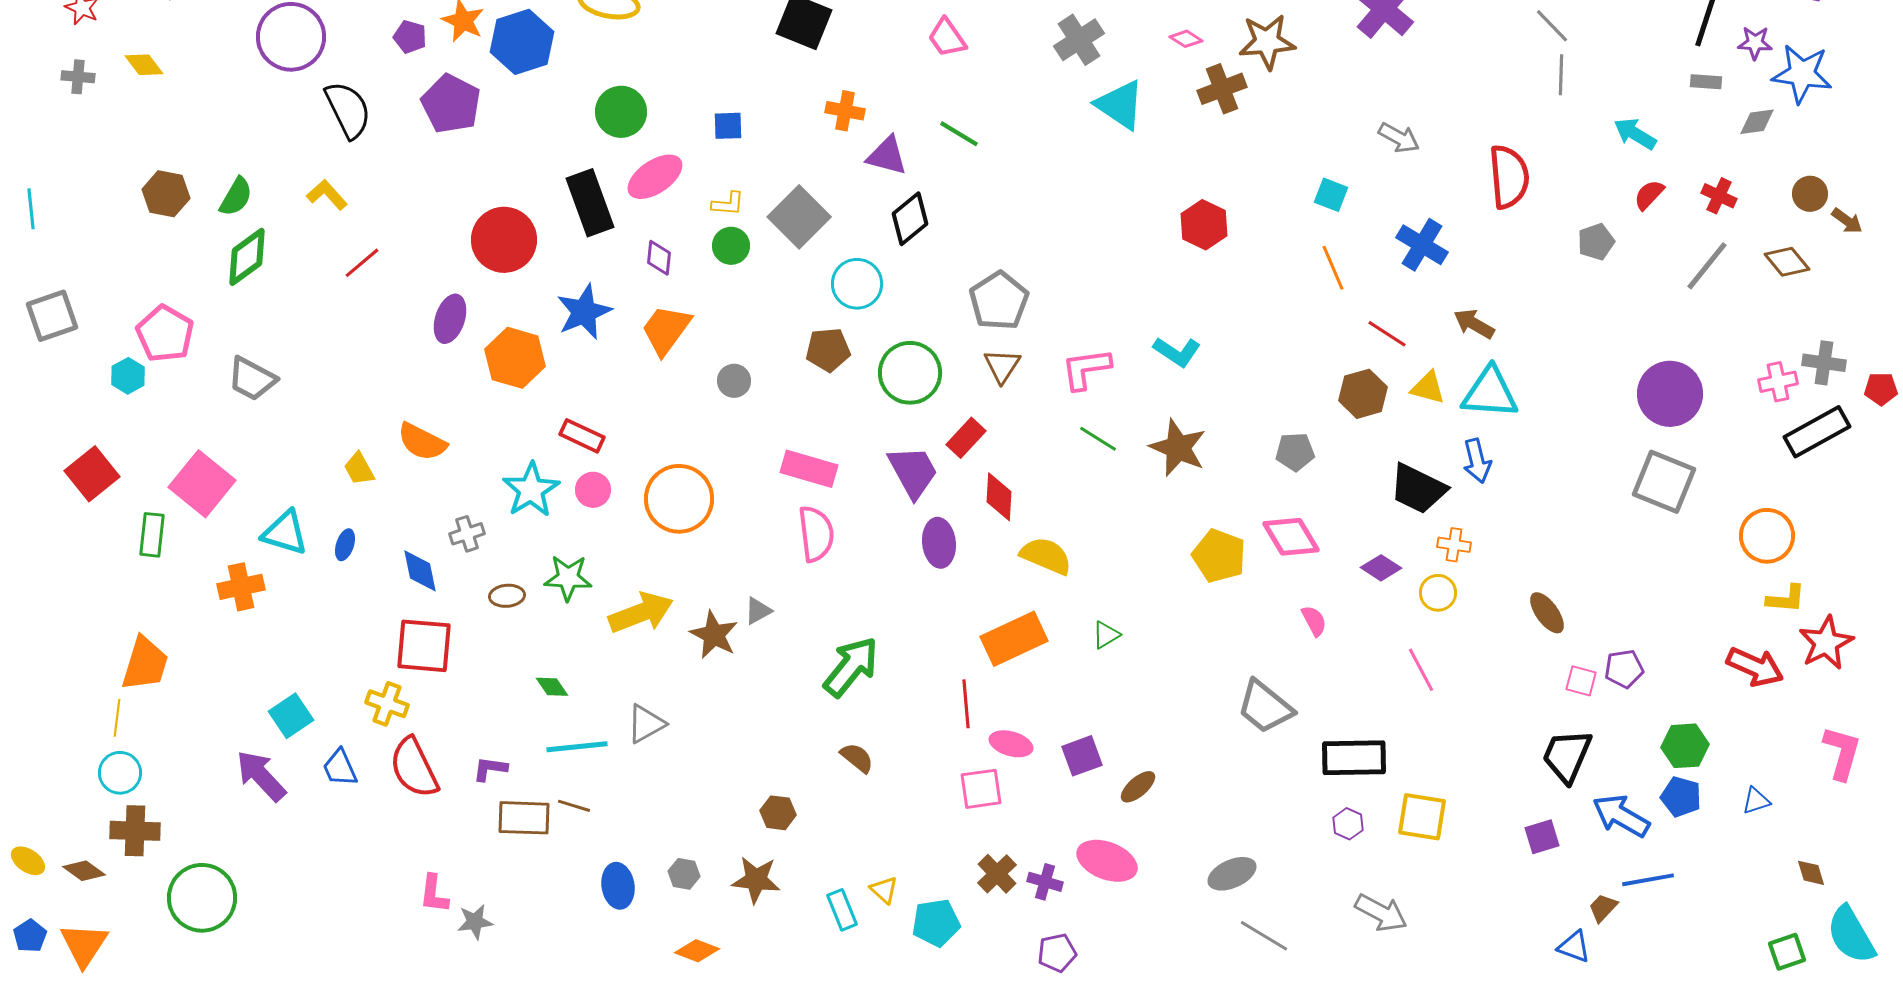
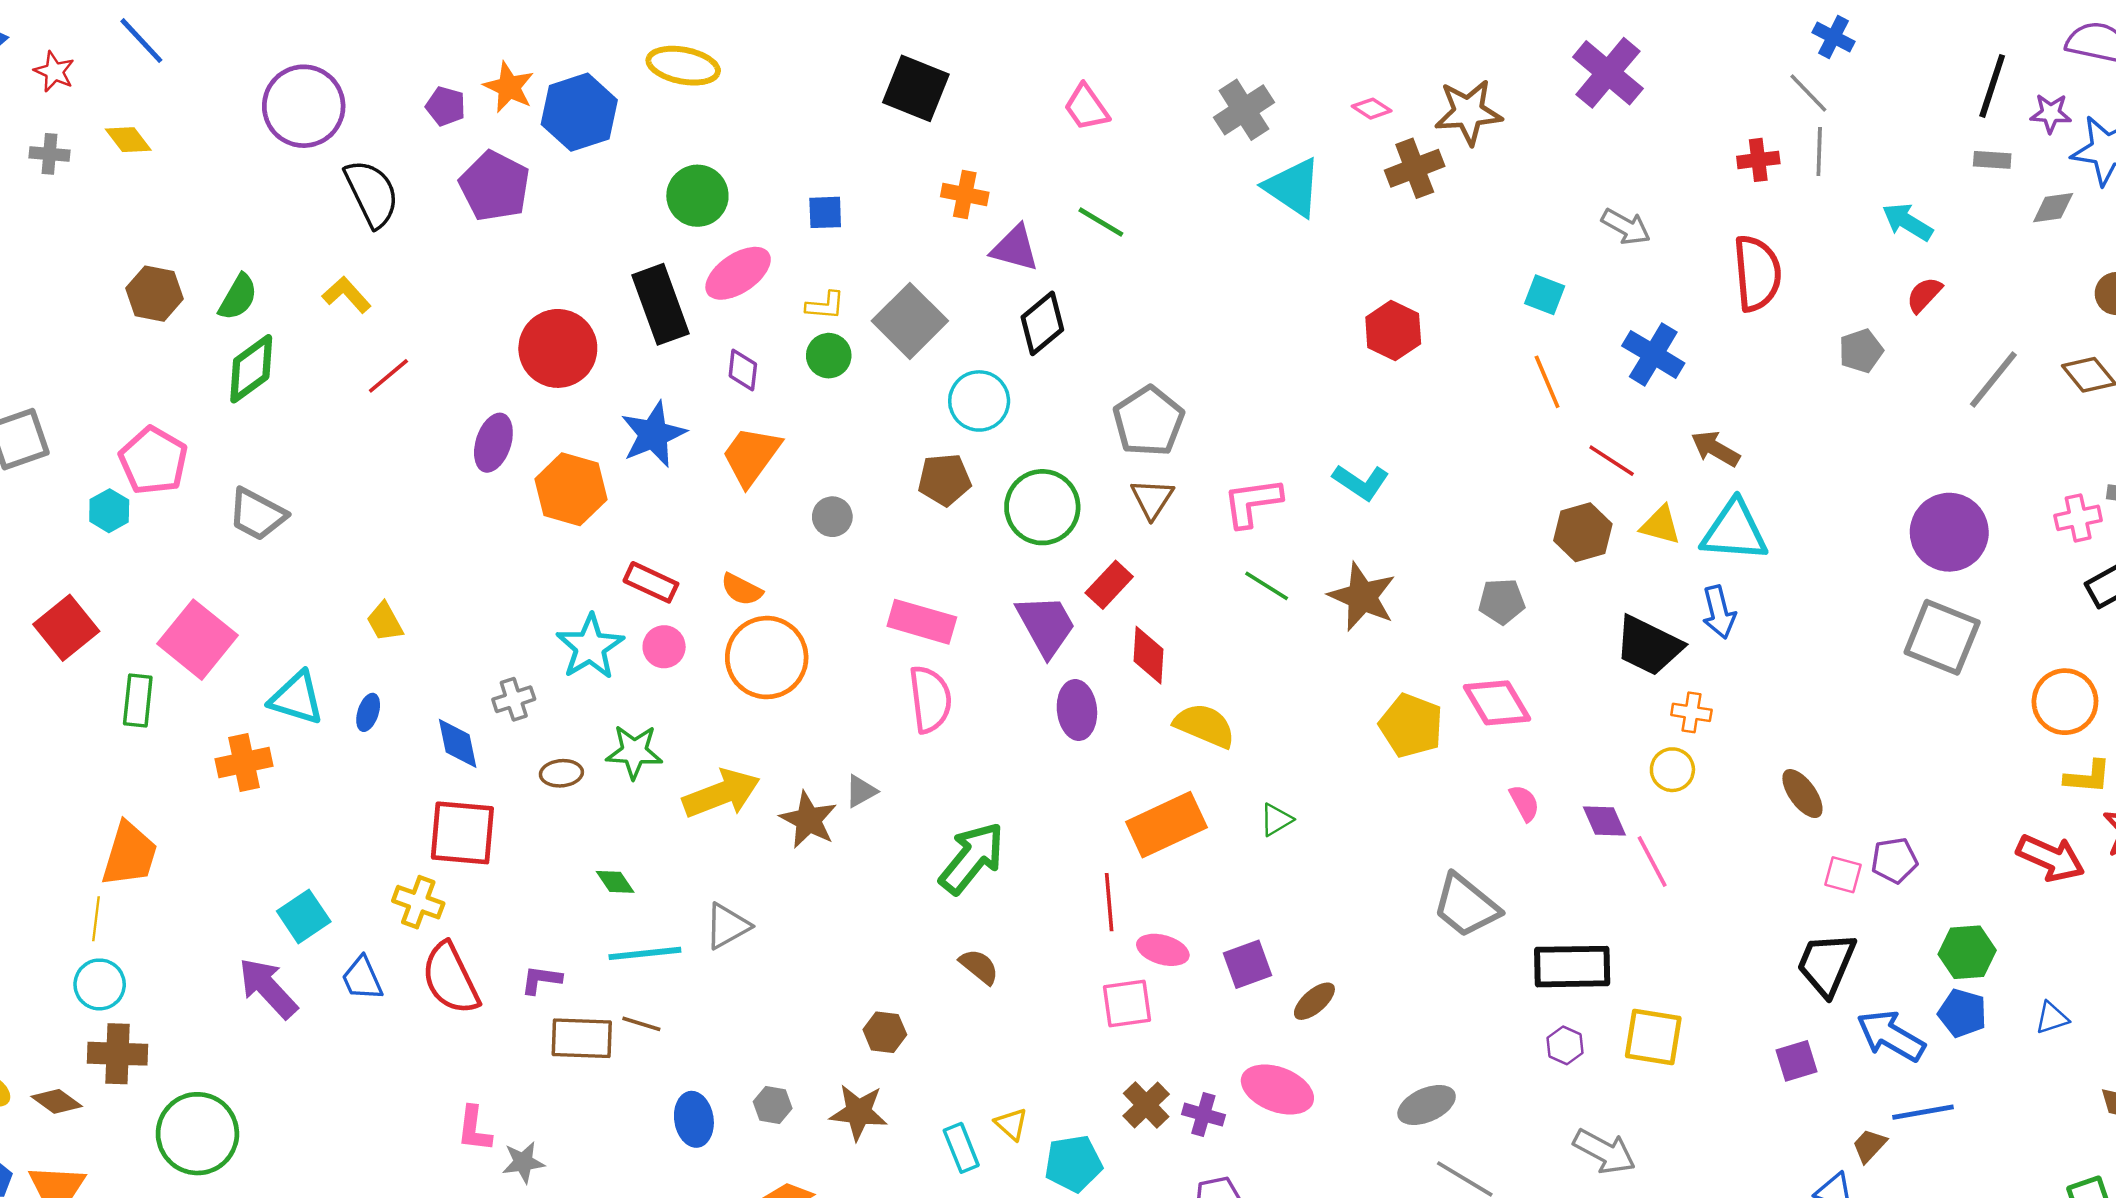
red cross: (1719, 196) -> (1758, 160), moved, turned -32
orange semicircle: (422, 442) -> (742, 589), moved, size x0.7
purple diamond: (1381, 568) -> (1604, 821), moved, turned 33

